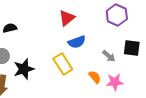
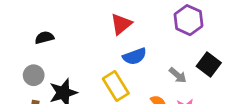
black square: (132, 48) -> (209, 64), turned 30

